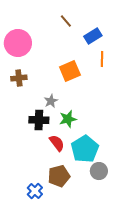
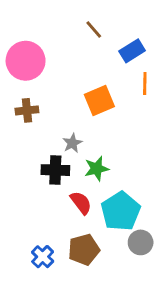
blue cross: (35, 191) -> (43, 257), moved

